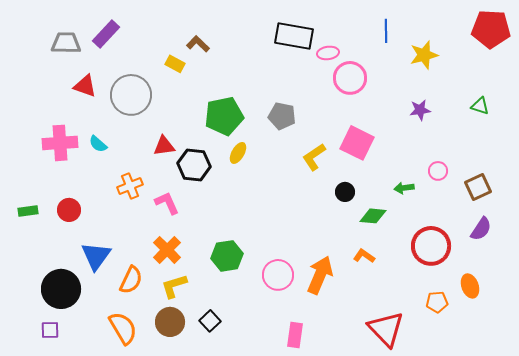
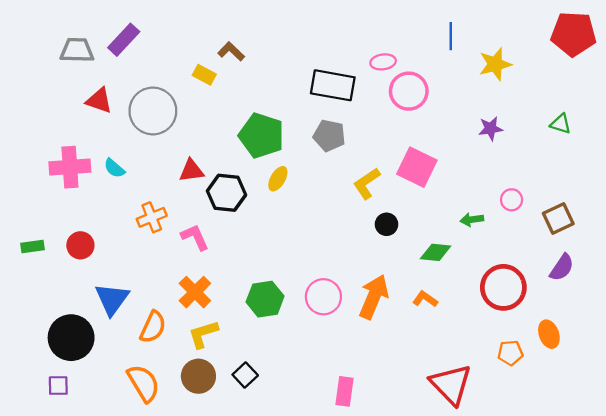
black rectangle: (294, 36) -> (333, 85), moved
green pentagon: (224, 116) -> (262, 136), turned 30
black circle: (345, 192) -> (387, 224), moved
pink circle: (278, 275) -> (323, 297), moved
orange arrow: (320, 275) -> (374, 297), moved

